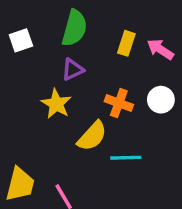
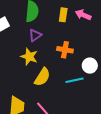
white circle: (161, 100) -> (90, 66), moved
yellow semicircle: (92, 136) -> (42, 77), moved

